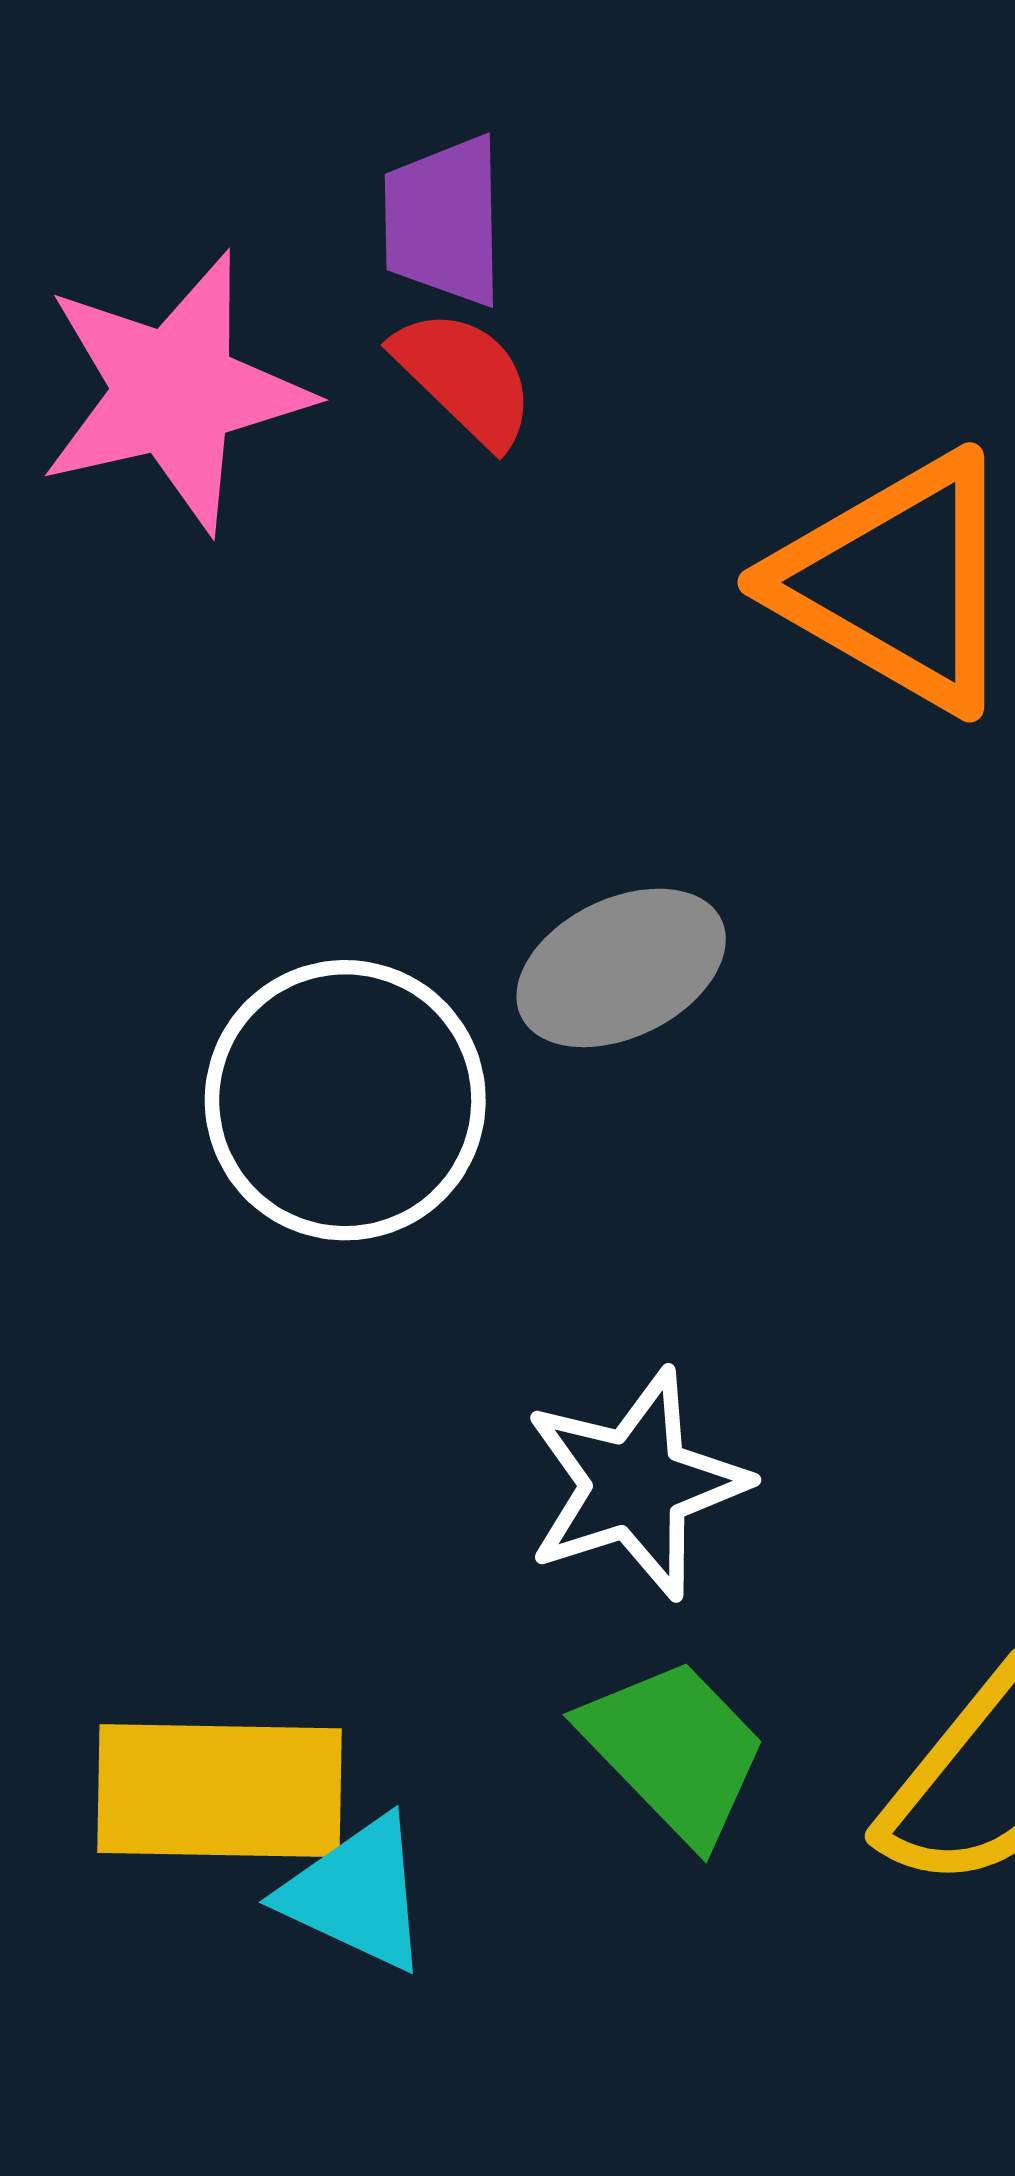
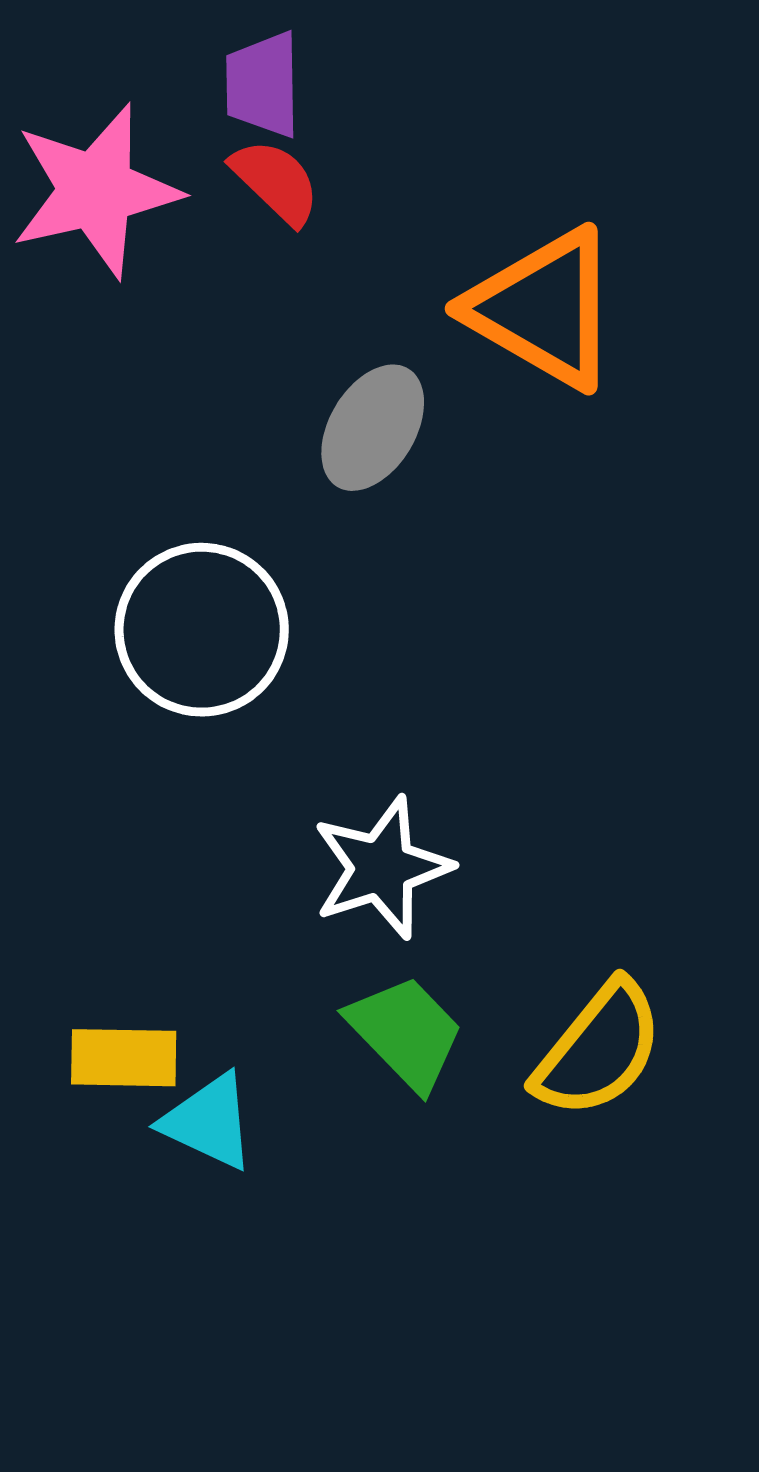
gray ellipse: (621, 968) -> (373, 428), moved, turned -33
yellow rectangle: (219, 1791) -> (124, 1058), size x0.7

